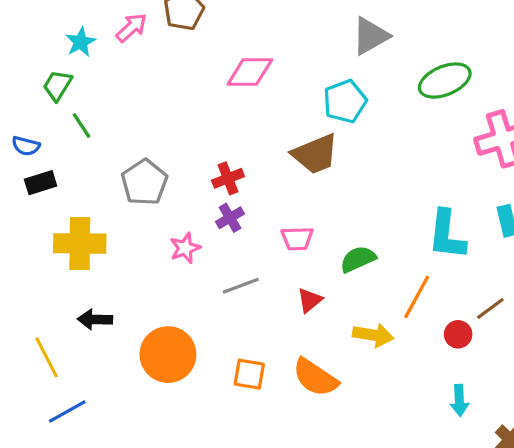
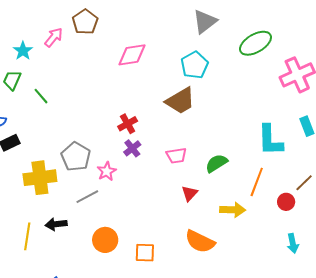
green line: (81, 125) -> (41, 96), moved
gray pentagon: (144, 182) -> (76, 157), moved
gray line: (241, 286) -> (87, 197), moved
orange circle: (168, 355) -> (105, 240), size x0.7
yellow line: (47, 357) -> (27, 236), moved, turned 44
orange square: (249, 374) -> (145, 253), moved

